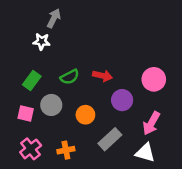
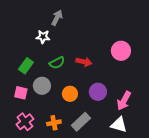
gray arrow: (54, 18) -> (57, 18), moved
white star: (42, 41) -> (43, 37), moved
pink circle: (154, 79) -> (121, 51), moved
purple circle: (122, 100) -> (98, 92), moved
gray rectangle: (110, 139) -> (81, 122), moved

